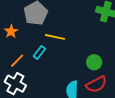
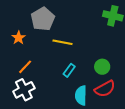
cyan rectangle: (39, 52) -> (69, 70), moved
white cross: (15, 84) -> (24, 90), turned 35

